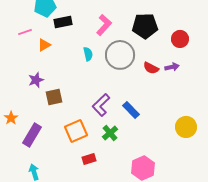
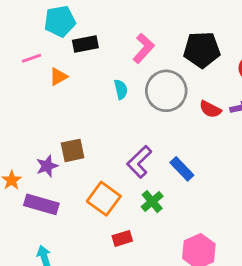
purple star: (36, 80) -> (47, 166), moved
orange square: (76, 131) -> (104, 199), turned -30
purple rectangle: (32, 135) -> (41, 204), turned 75

